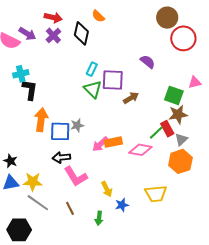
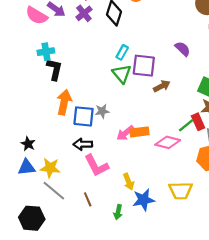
blue star: (122, 205) -> (144, 200), size x1.5

